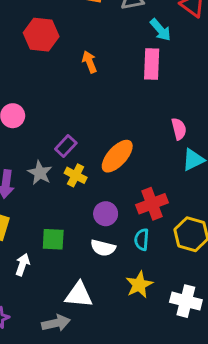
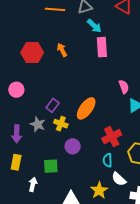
cyan arrow: (160, 30) -> (94, 26), moved
red hexagon: (41, 35) -> (32, 53), moved
purple circle: (106, 214) -> (73, 146), moved
white semicircle: (103, 248) -> (119, 179), moved, turned 35
yellow star: (139, 285) -> (99, 190), moved

